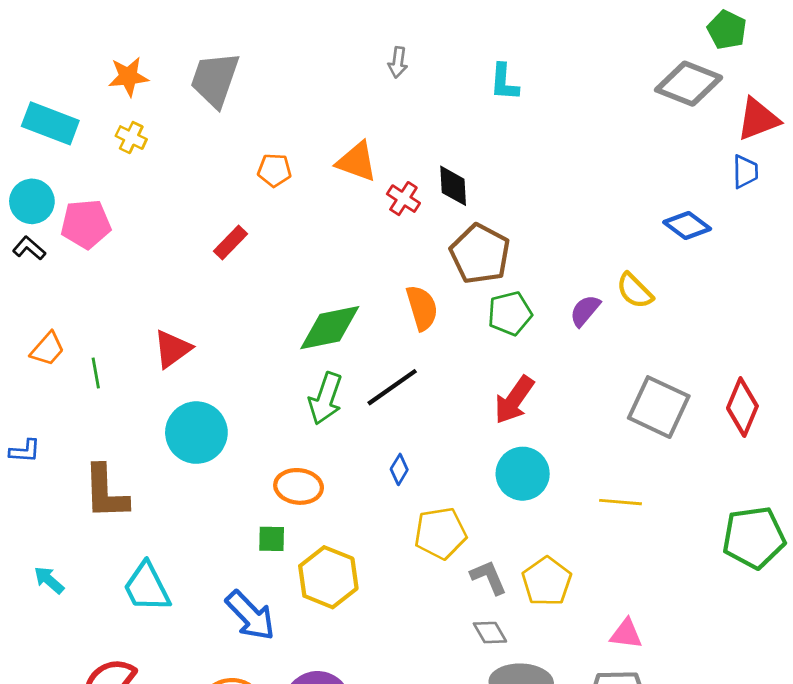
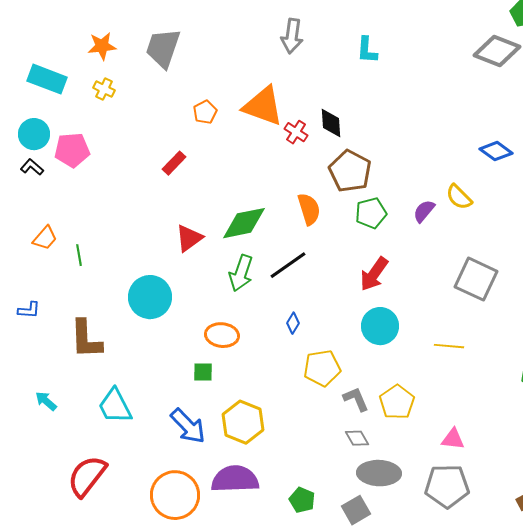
gray arrow: (398, 62) -> (292, 36), size x1.6
orange triangle: (357, 162) -> (263, 106), size x1.4
orange pentagon: (274, 170) -> (205, 112), turned -30
red triangle: (172, 349) -> (189, 238), moved
yellow hexagon: (328, 577) -> (243, 422), moved

